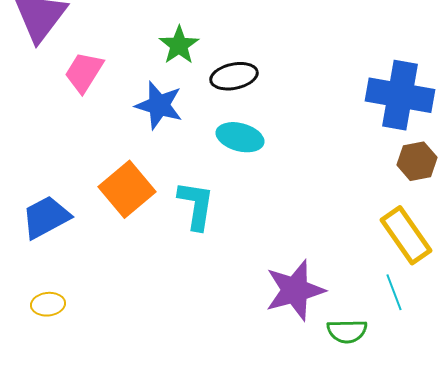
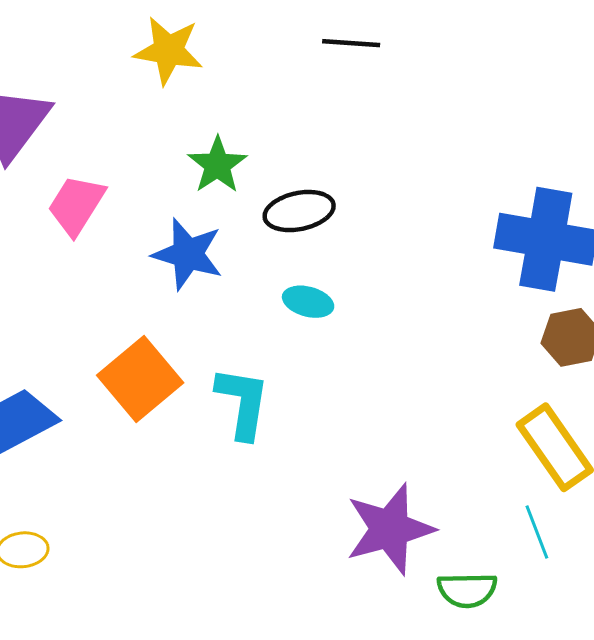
cyan ellipse: (240, 137) -> (308, 302), size x0.7

